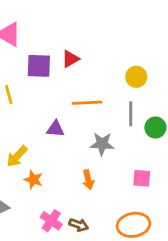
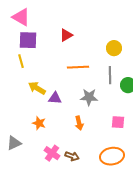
purple square: (39, 66) -> (28, 40), moved
purple triangle: (55, 129) -> (55, 98), moved
yellow arrow: (17, 156) -> (37, 88), moved, turned 78

